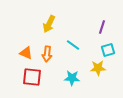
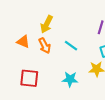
orange triangle: (26, 53) -> (23, 42), moved
orange arrow: (47, 54) -> (45, 46), moved, turned -35

